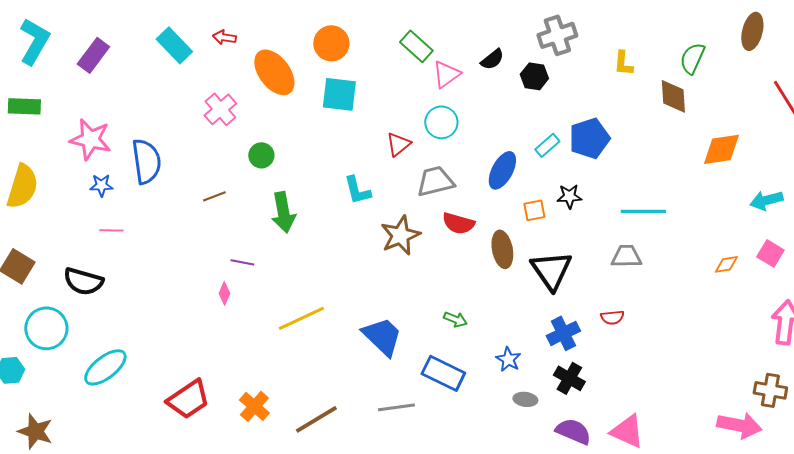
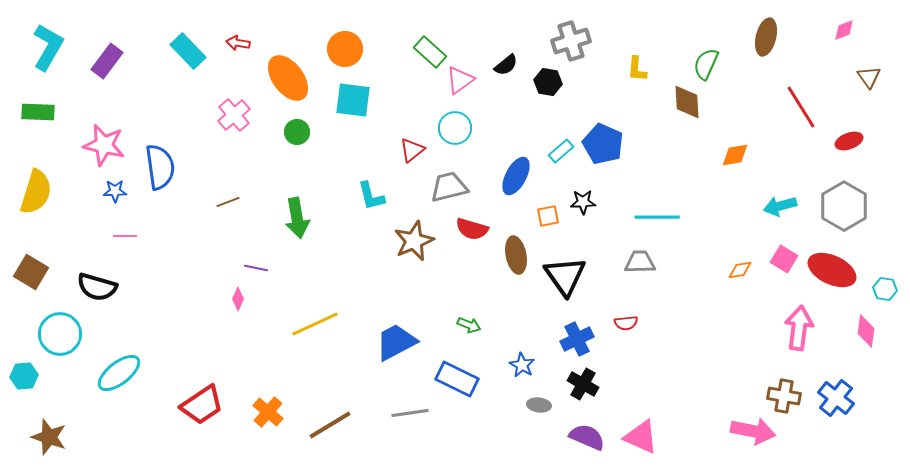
blue pentagon: (589, 138) -> (603, 144), turned -30
orange diamond: (721, 149) -> (735, 155), size x0.7
green circle: (261, 155) -> (297, 132), moved
blue trapezoid: (382, 336) -> (396, 342), turned -72

